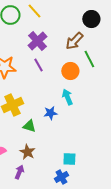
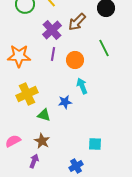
brown arrow: (74, 41) -> (77, 22), moved
purple line: (38, 65) -> (53, 54), turned 40
orange circle: (70, 71) -> (75, 60), moved
cyan square: (69, 159) -> (95, 144), moved

